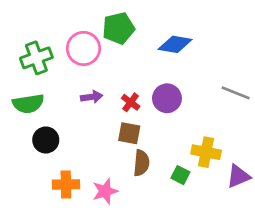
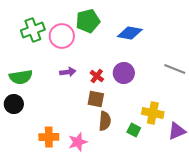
green cross: (36, 58) -> (33, 30), moved
black circle: (46, 140) -> (14, 104), moved

